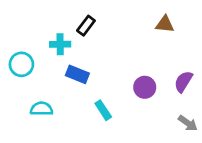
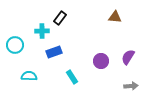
blue rectangle: (77, 74) -> (54, 52), turned -42
gray arrow: (188, 123) -> (131, 86), turned -40

